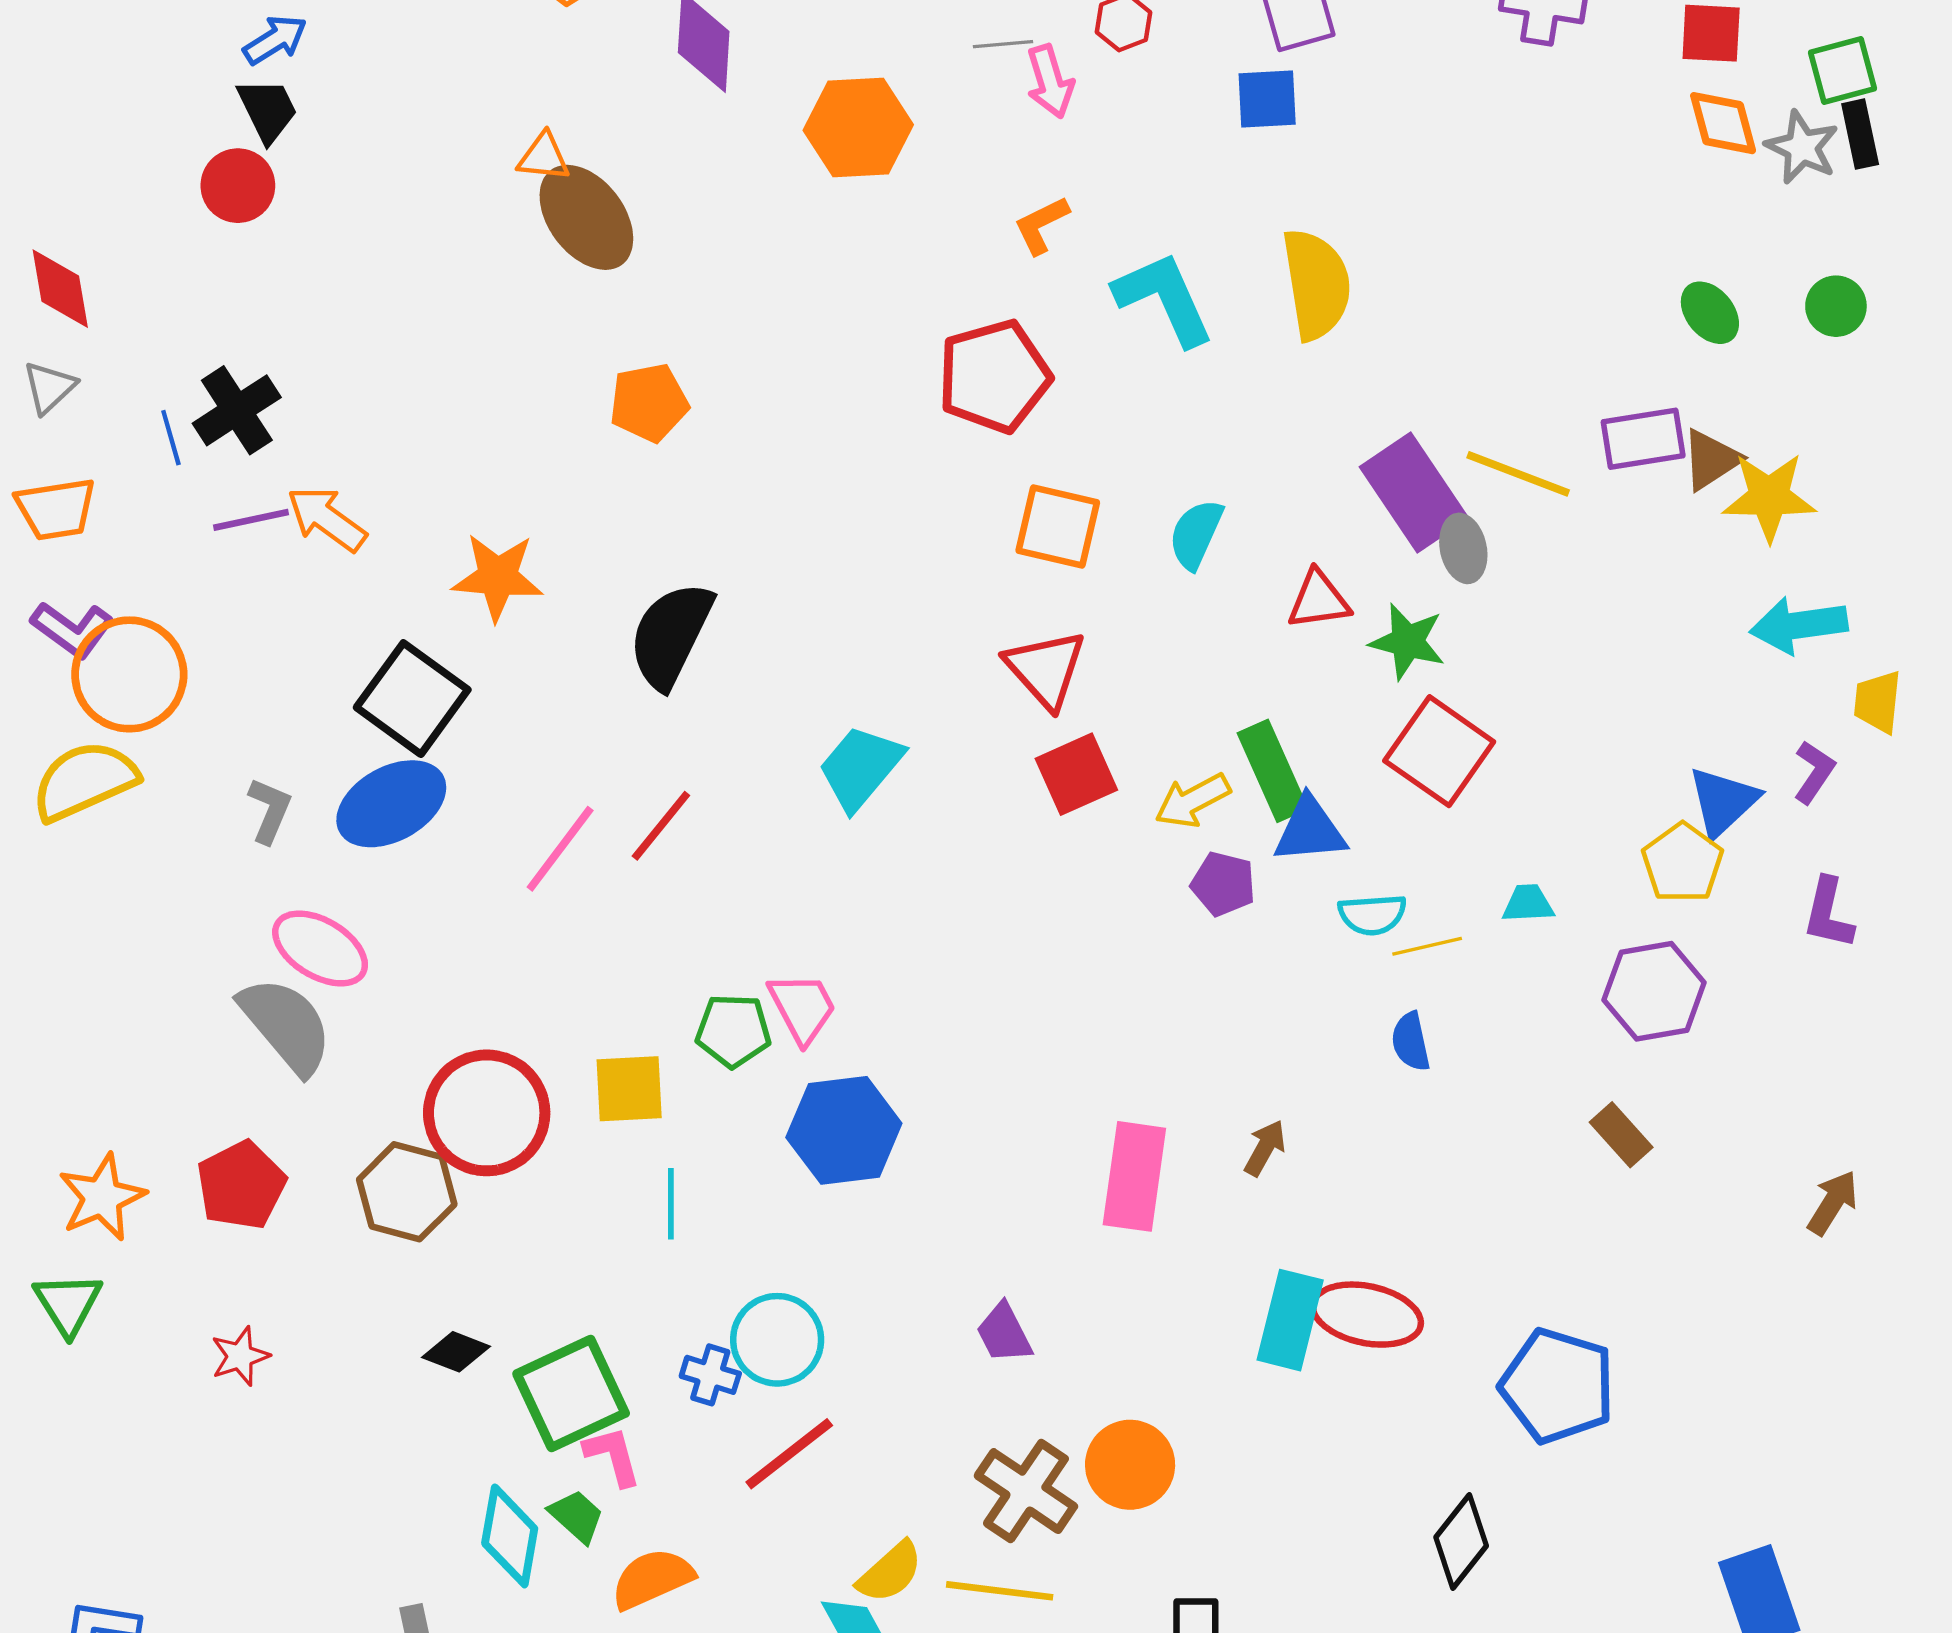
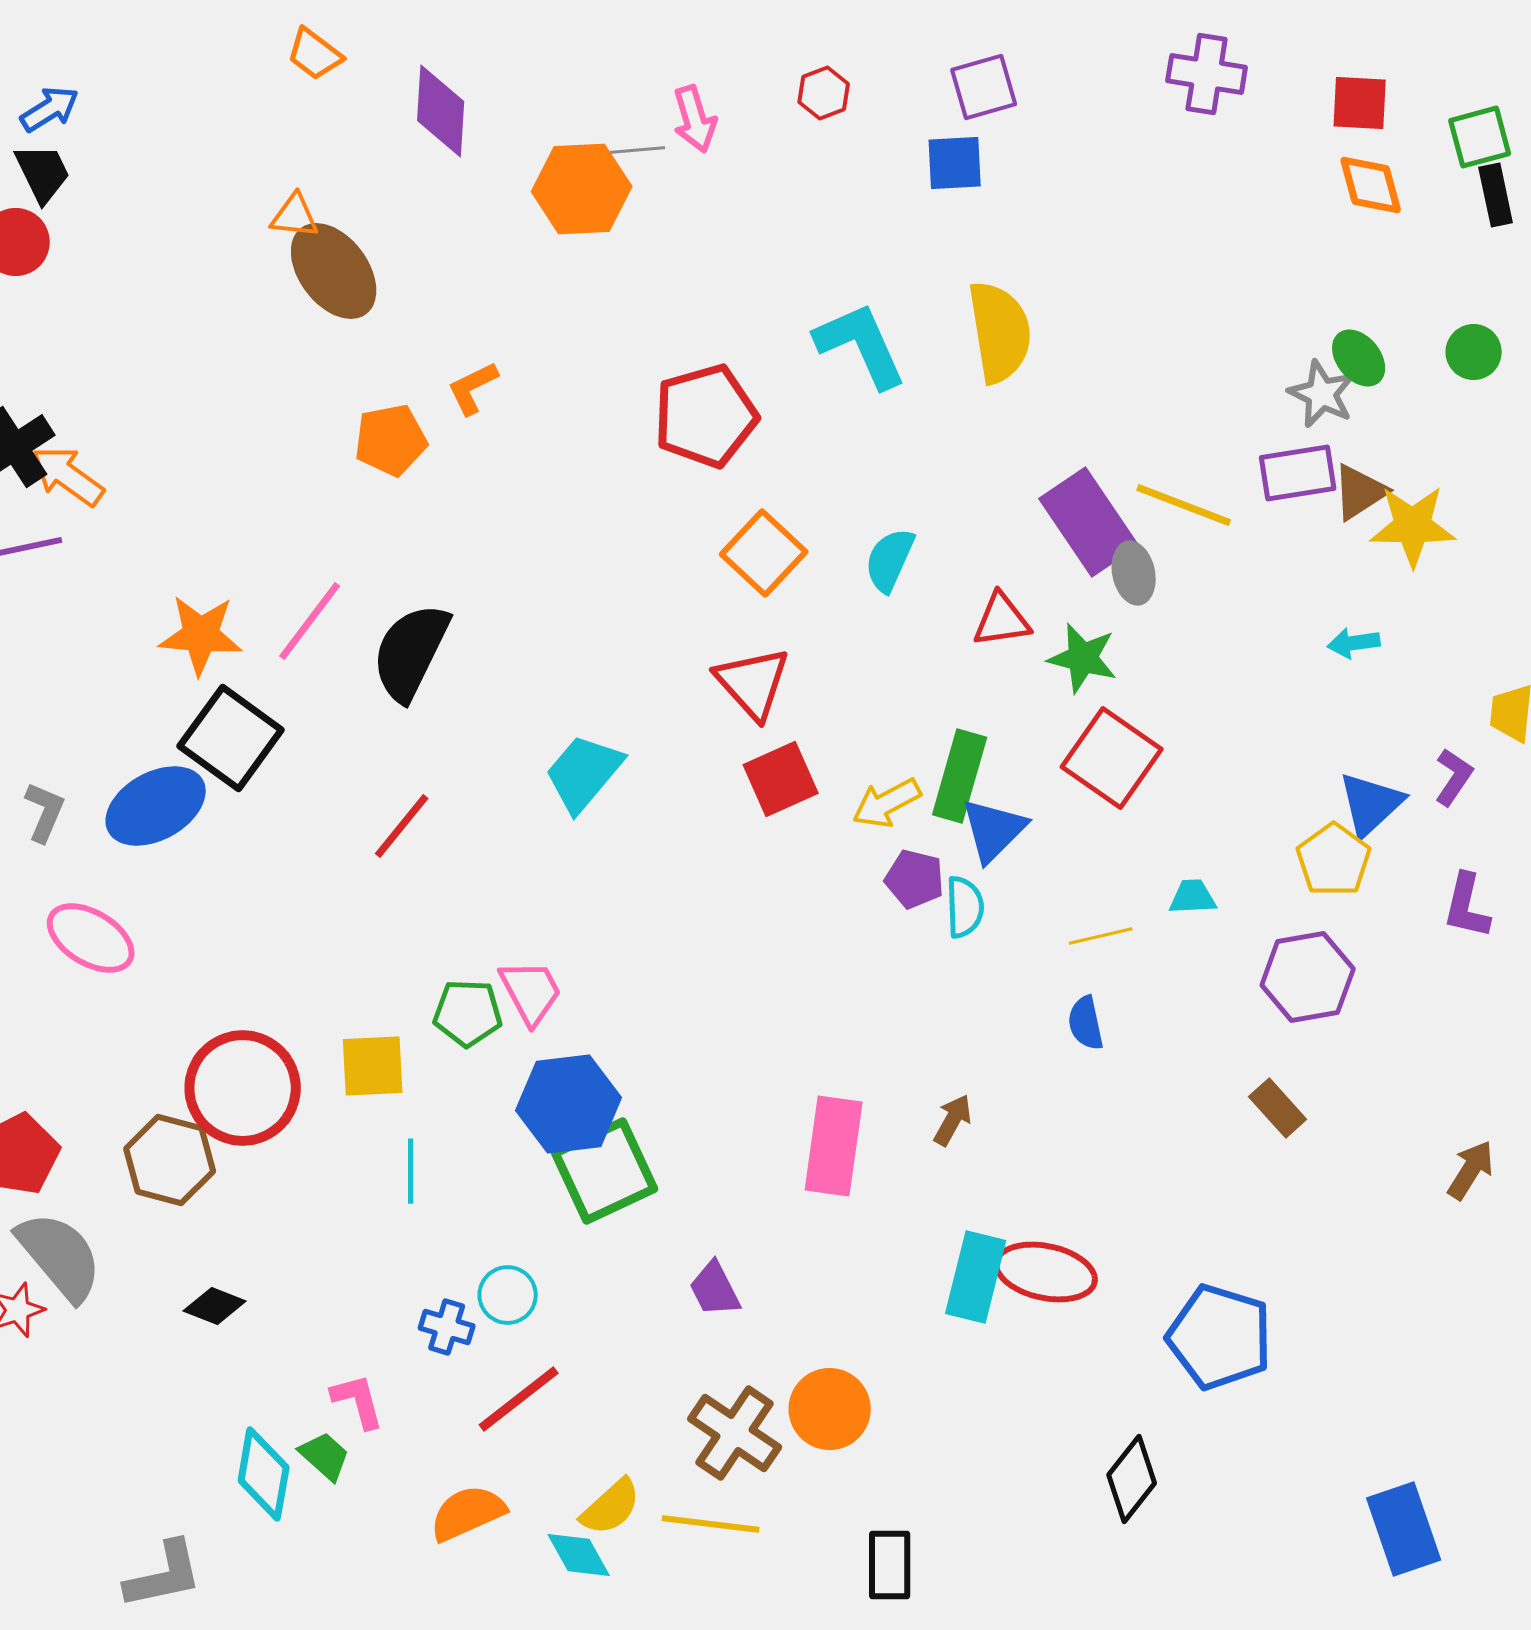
gray line: (1003, 44) -> (638, 150), moved
pink arrow: (1050, 81) -> (695, 119), moved
gray star: (1802, 147) -> (1322, 394), moved
orange L-shape: (1041, 225) -> (473, 388), moved
orange arrow: (327, 519) -> (68, 476), moved
orange square: (1058, 526) -> (764, 553), turned 30
orange star: (498, 577) -> (201, 635), moved
cyan arrow: (1799, 625) -> (1354, 643), moved, size x0.6
black square: (412, 699) -> (231, 738), moved
green rectangle: (1273, 771) -> (960, 776), turned 40
blue triangle: (1310, 830) -> (994, 830), turned -40
pink line: (560, 849) -> (310, 621), moved
cyan semicircle: (1372, 915) -> (965, 907), moved, turned -88
gray semicircle: (286, 1025) -> (60, 1256), moved
cyan circle: (777, 1340) -> (508, 1295), size x0.7
green square: (571, 1393) -> (605, 1171), moved
orange semicircle: (652, 1579) -> (468, 1513), moved

